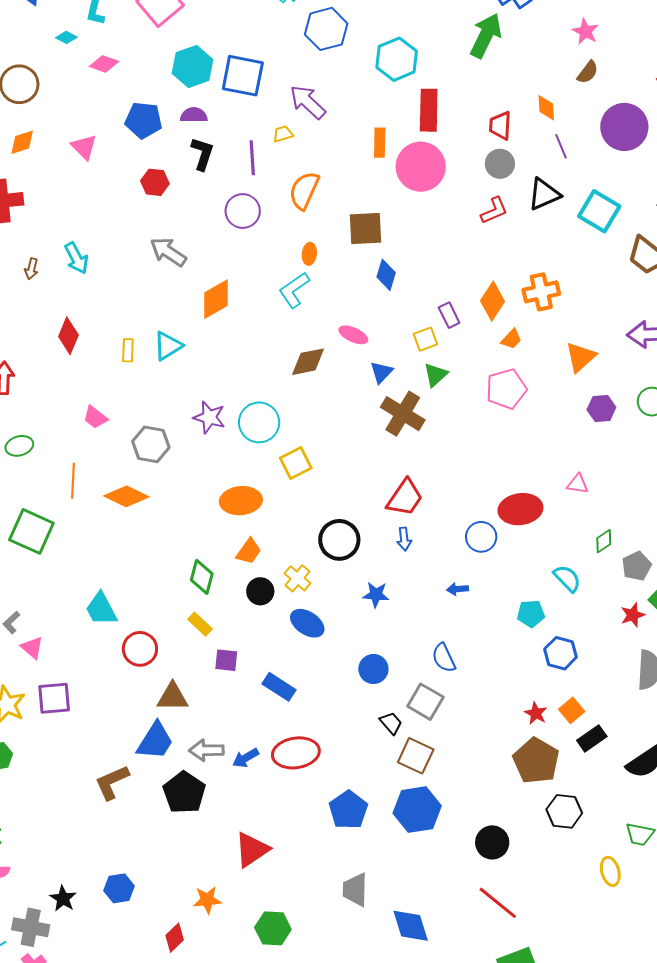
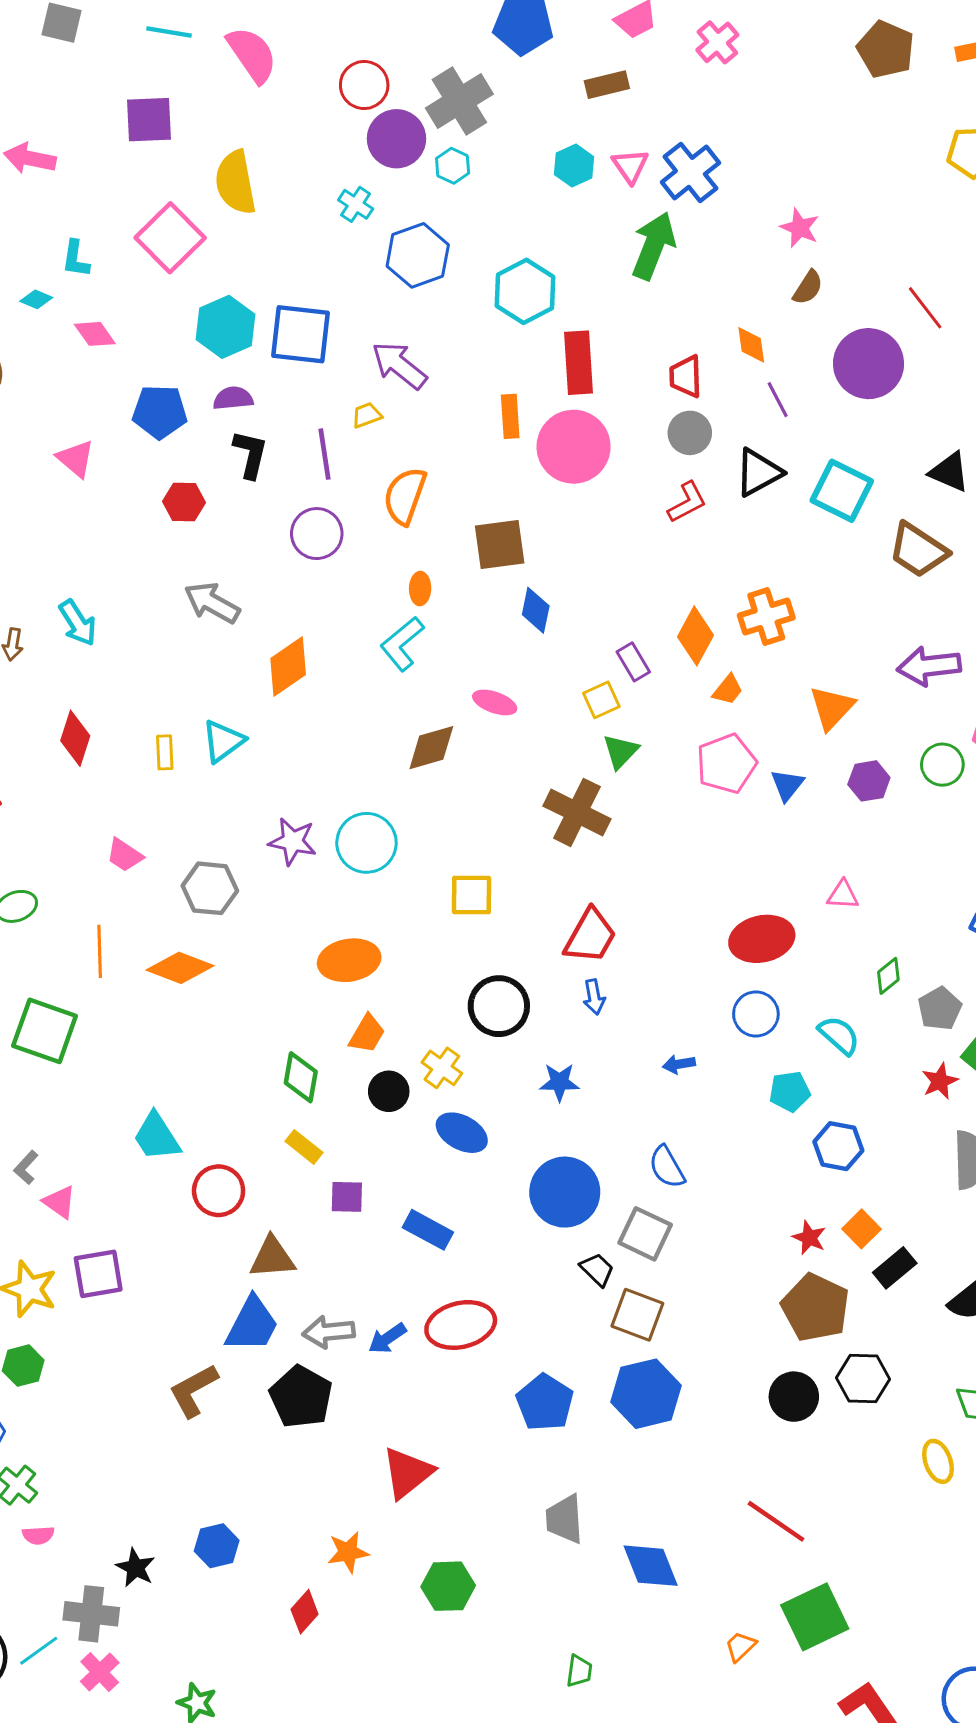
pink diamond: (104, 64) -> (95, 334), turned 40
blue triangle: (381, 372) -> (787, 785), moved
yellow square: (296, 463) -> (471, 895), moved, turned 32
blue circle: (481, 537) -> (756, 1014), moved
blue circle: (373, 669) -> (565, 1192), size x1.6
black circle: (492, 842) -> (794, 1397), moved

